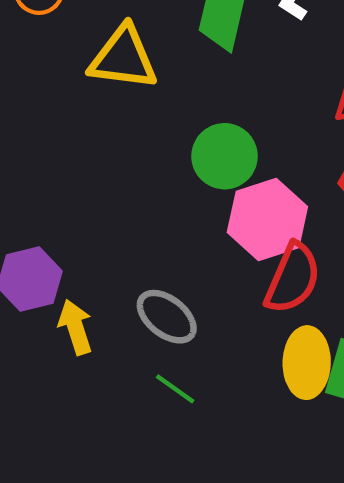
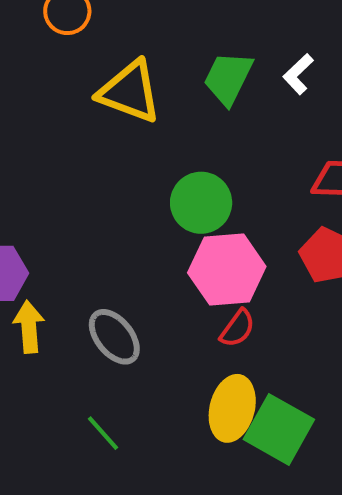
red semicircle: (293, 278) -> (237, 328), size x0.6
green line: (175, 389) -> (103, 433), moved

